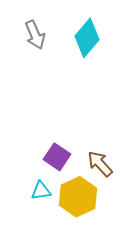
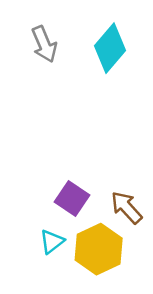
cyan triangle: (41, 191) -> (52, 242), turned -30

